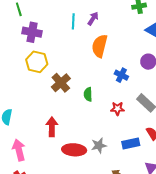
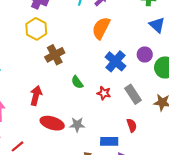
blue cross: (121, 75) -> (115, 61), size x1.5
green semicircle: (88, 94) -> (77, 82), moved, turned -48
blue rectangle: (131, 144) -> (109, 141), moved

